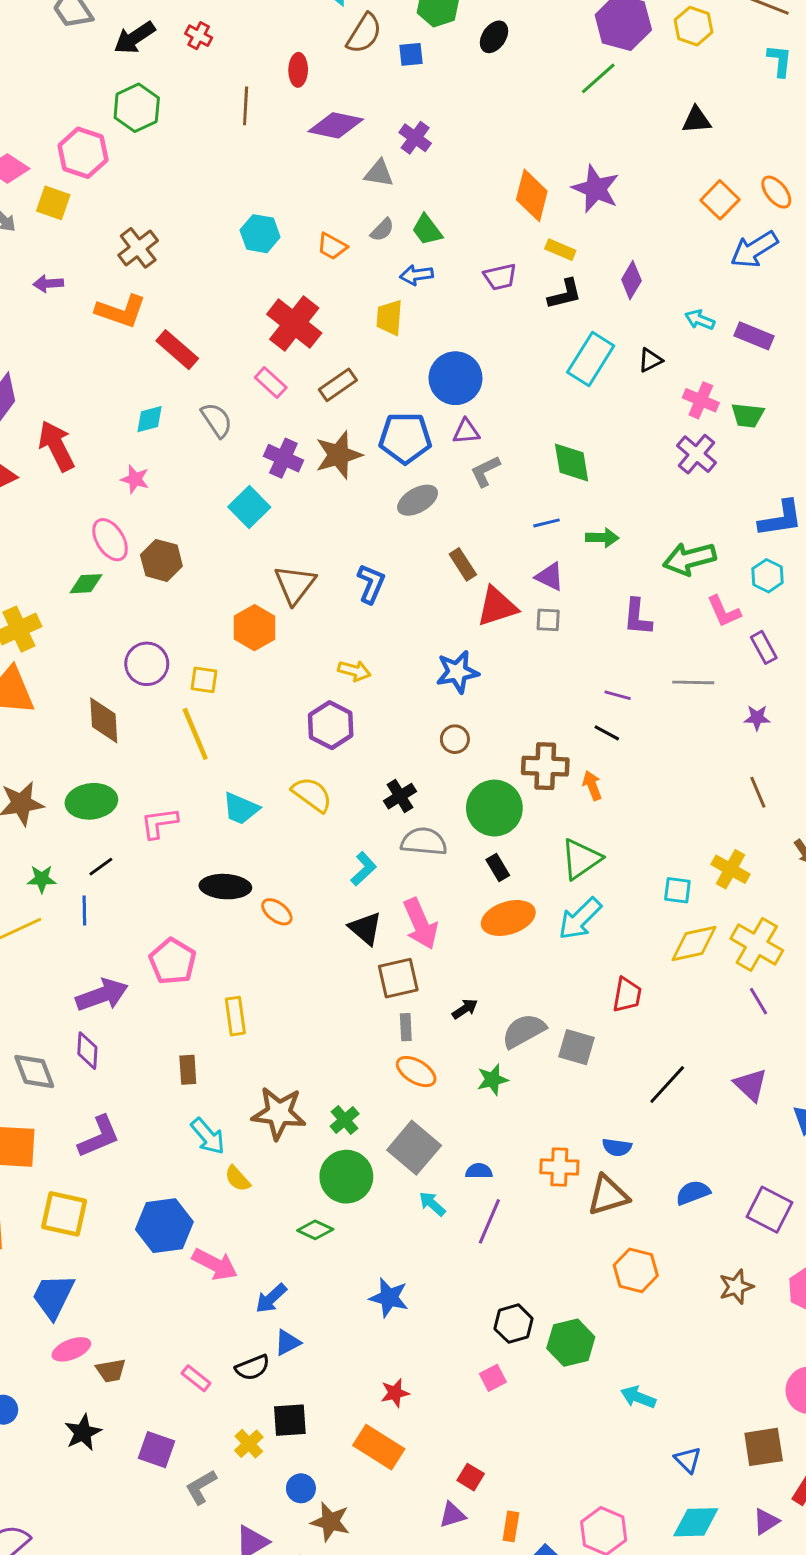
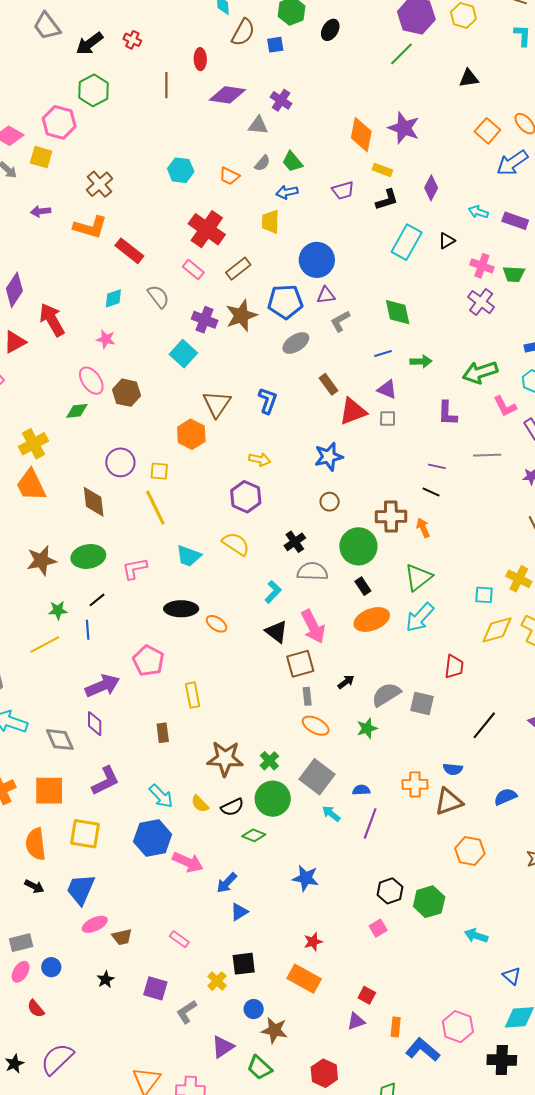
cyan arrow: (208, 1136) -> (161, 796), moved
black semicircle: (252, 1368) -> (232, 807), moved
black star: (83, 1433) -> (106, 980), size x0.7

